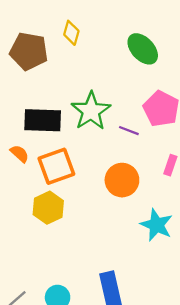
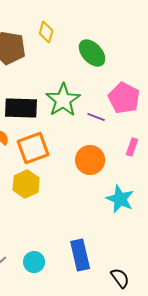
green ellipse: (143, 49) -> (92, 53), moved

